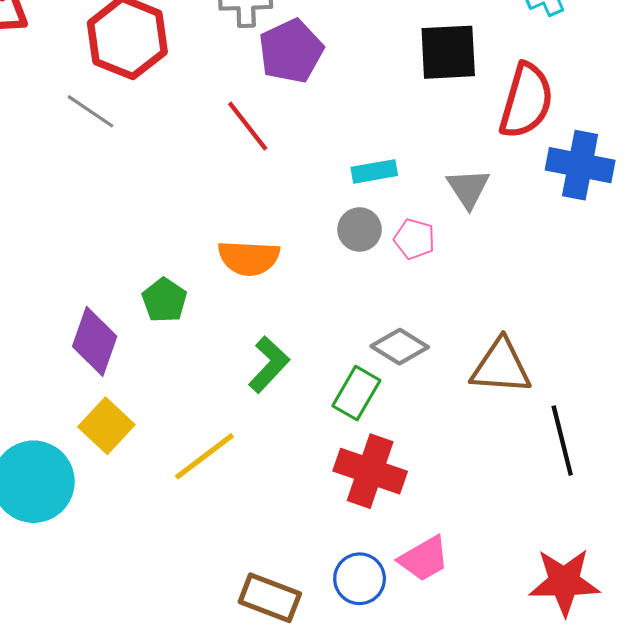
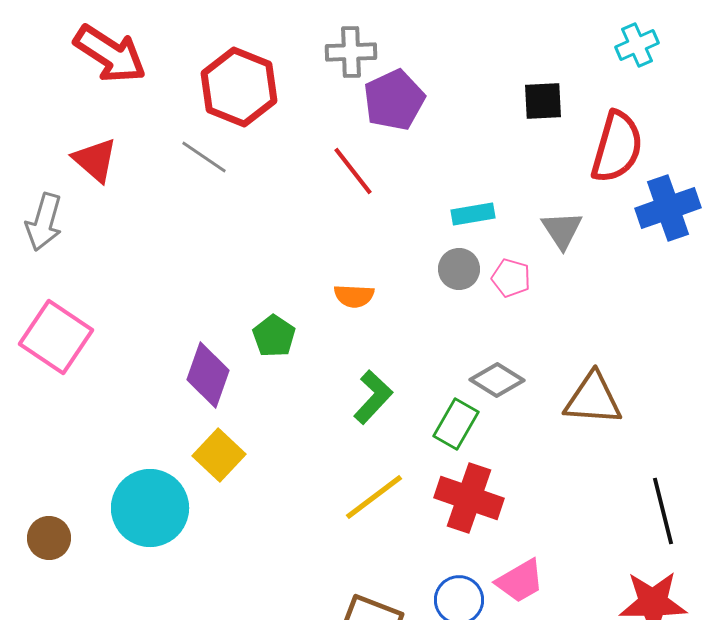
black square: (448, 52) -> (543, 101), size x0.7
blue cross: (580, 165) -> (668, 208), turned -30
orange semicircle: (249, 258) -> (354, 296), size x0.7
black line: (562, 441) -> (663, 511), moved
yellow line: (204, 456) -> (374, 497), moved

